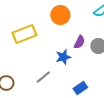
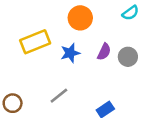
blue star: (63, 57) -> (70, 53), moved

